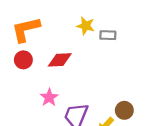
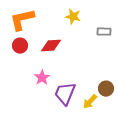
gray rectangle: (108, 35) -> (104, 32), moved

